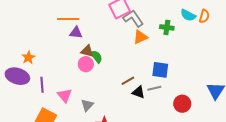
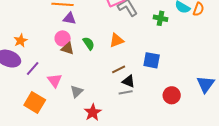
orange triangle: (140, 37) -> (117, 40), moved
brown triangle: (87, 51) -> (68, 48), moved
pink circle: (86, 64) -> (63, 38), moved
purple line: (42, 85) -> (33, 69), turned 42
gray line: (154, 88) -> (126, 92), moved

